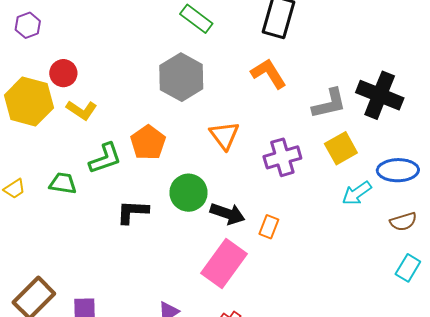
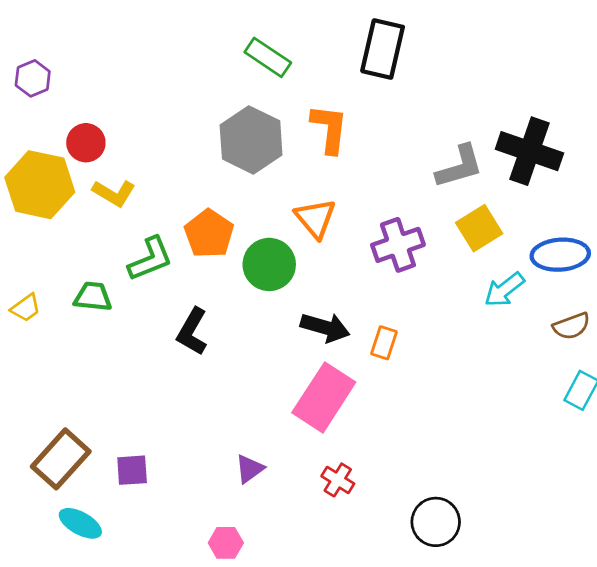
orange L-shape: (269, 74) -> (329, 129), moved, turned 42
green circle: (188, 193) -> (269, 264), moved
black L-shape: (132, 212) -> (192, 332), turned -60

